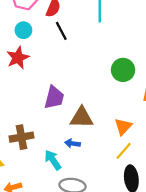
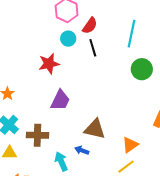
cyan circle: (23, 30) -> (68, 39), moved
green circle: (123, 70) -> (142, 69), moved
purple trapezoid: (54, 98) -> (60, 100), moved

